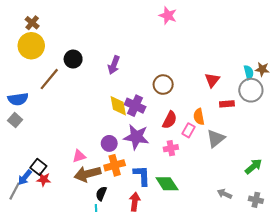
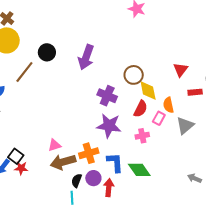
purple arrow: (114, 65) -> (86, 57), size x1.4
yellow diamond: (118, 106) -> (148, 91), moved
purple circle: (109, 143) -> (93, 178), moved

